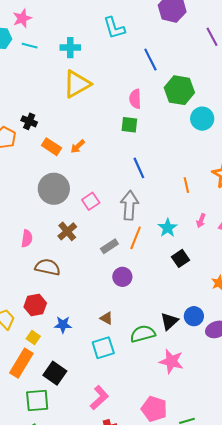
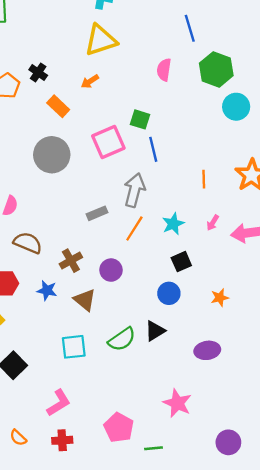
green square: (129, 125) -> (140, 119), moved
orange arrow: (78, 146) -> (90, 81), moved
pink square: (91, 201) -> (108, 142), moved, size x1.6
brown cross: (67, 231) -> (71, 261), moved
gray rectangle: (109, 246) -> (97, 213), moved
blue circle: (194, 316) -> (169, 293), moved
brown triangle: (106, 318) -> (85, 300), moved, size x1.5
blue star: (63, 325) -> (47, 291), moved
green semicircle: (143, 334) -> (122, 339), turned 150
pink star: (171, 361) -> (177, 403), moved

